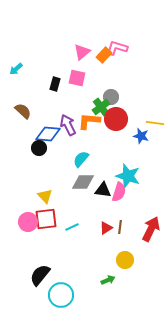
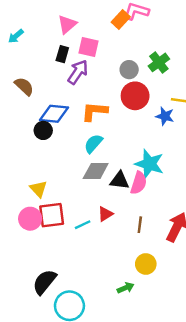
pink triangle: (82, 52) -> (67, 24), moved
green cross: (101, 107) -> (159, 62), moved
orange L-shape: (89, 121) -> (95, 111), moved
purple arrow: (68, 125) -> (78, 72), moved, turned 60
yellow triangle: (45, 196) -> (38, 189), moved
red triangle: (106, 228) -> (105, 214), moved

